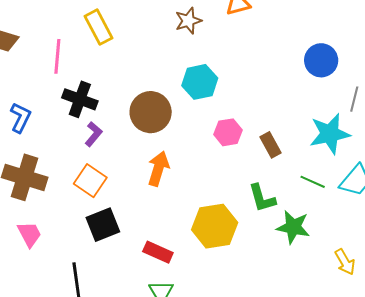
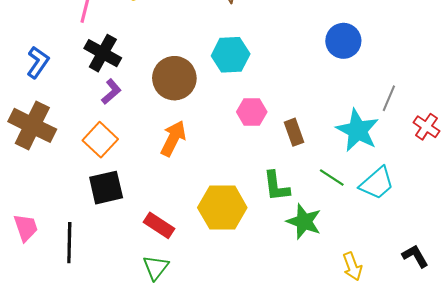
blue circle: (321, 60) -> (343, 41), moved
cyan star: (330, 134) -> (358, 130), turned 30
pink trapezoid: (29, 234) -> (26, 228), moved

